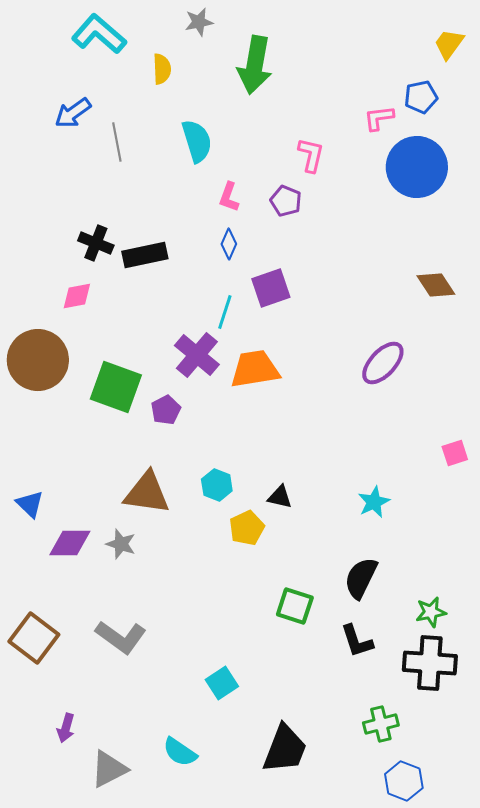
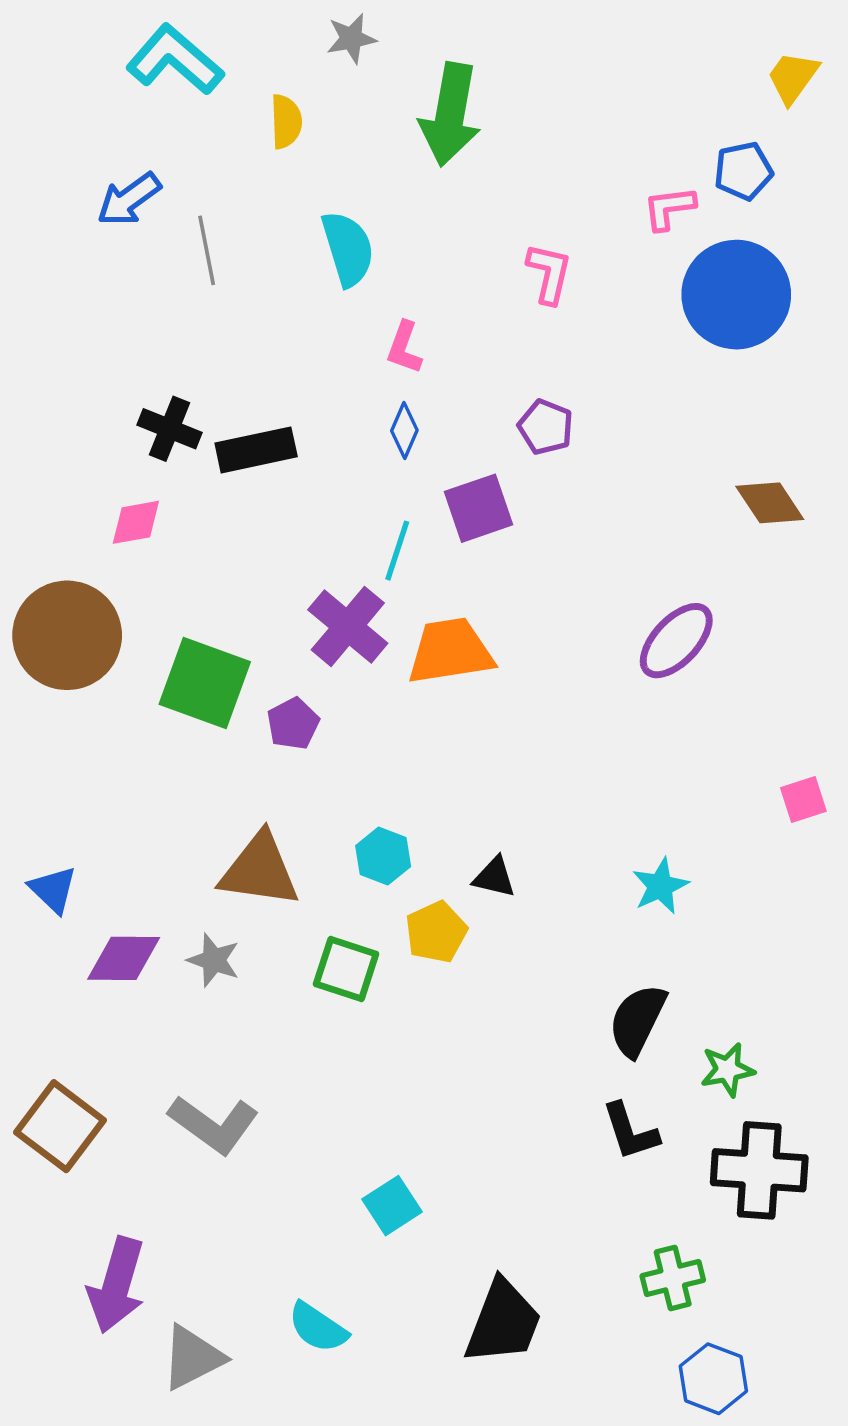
purple pentagon: (286, 201) -> (546, 427), moved
green square: (295, 606) -> (346, 969), moved
green star: (431, 612) -> (727, 1070), moved
purple arrow: (66, 728) -> (117, 1285), size x1.8

